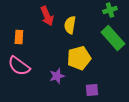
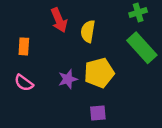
pink semicircle: (19, 66) -> (24, 83), size x0.7
purple star: (57, 76) -> (68, 79), moved
purple square: (92, 90) -> (98, 113), moved

